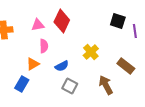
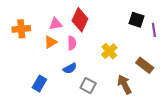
pink semicircle: (44, 46) -> (72, 43), moved
orange triangle: (33, 64) -> (51, 42), moved
blue semicircle: (62, 66) -> (70, 68), moved

